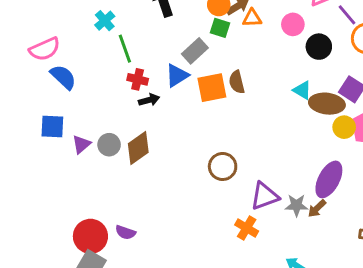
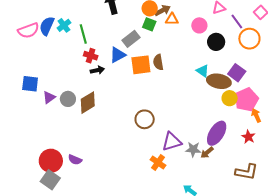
cyan cross: (105, 21) -> (64, 25), moved
blue semicircle: (63, 77) -> (47, 26), moved, turned -114

